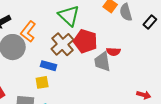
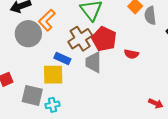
gray trapezoid: (102, 62) -> (93, 62), moved
yellow square: (42, 82) -> (53, 75), size x1.5

